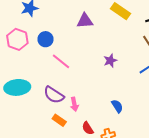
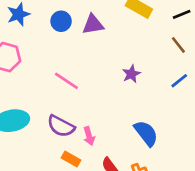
blue circle: (45, 39) -> (61, 21), moved
blue semicircle: (117, 106) -> (146, 133), size x1.5

